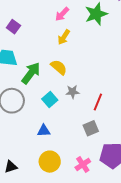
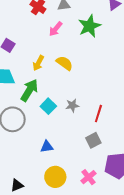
yellow arrow: (64, 37) -> (38, 63), moved
yellow semicircle: (59, 67) -> (64, 63), moved
cyan square: (50, 100) -> (48, 106), moved

